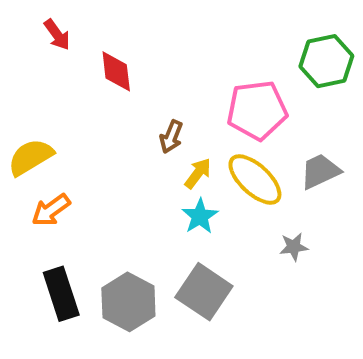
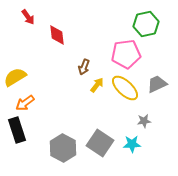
green hexagon: (326, 61) -> (146, 24), moved
cyan star: (200, 216) -> (132, 144), moved, turned 30
black rectangle: (61, 294) -> (17, 130), moved

